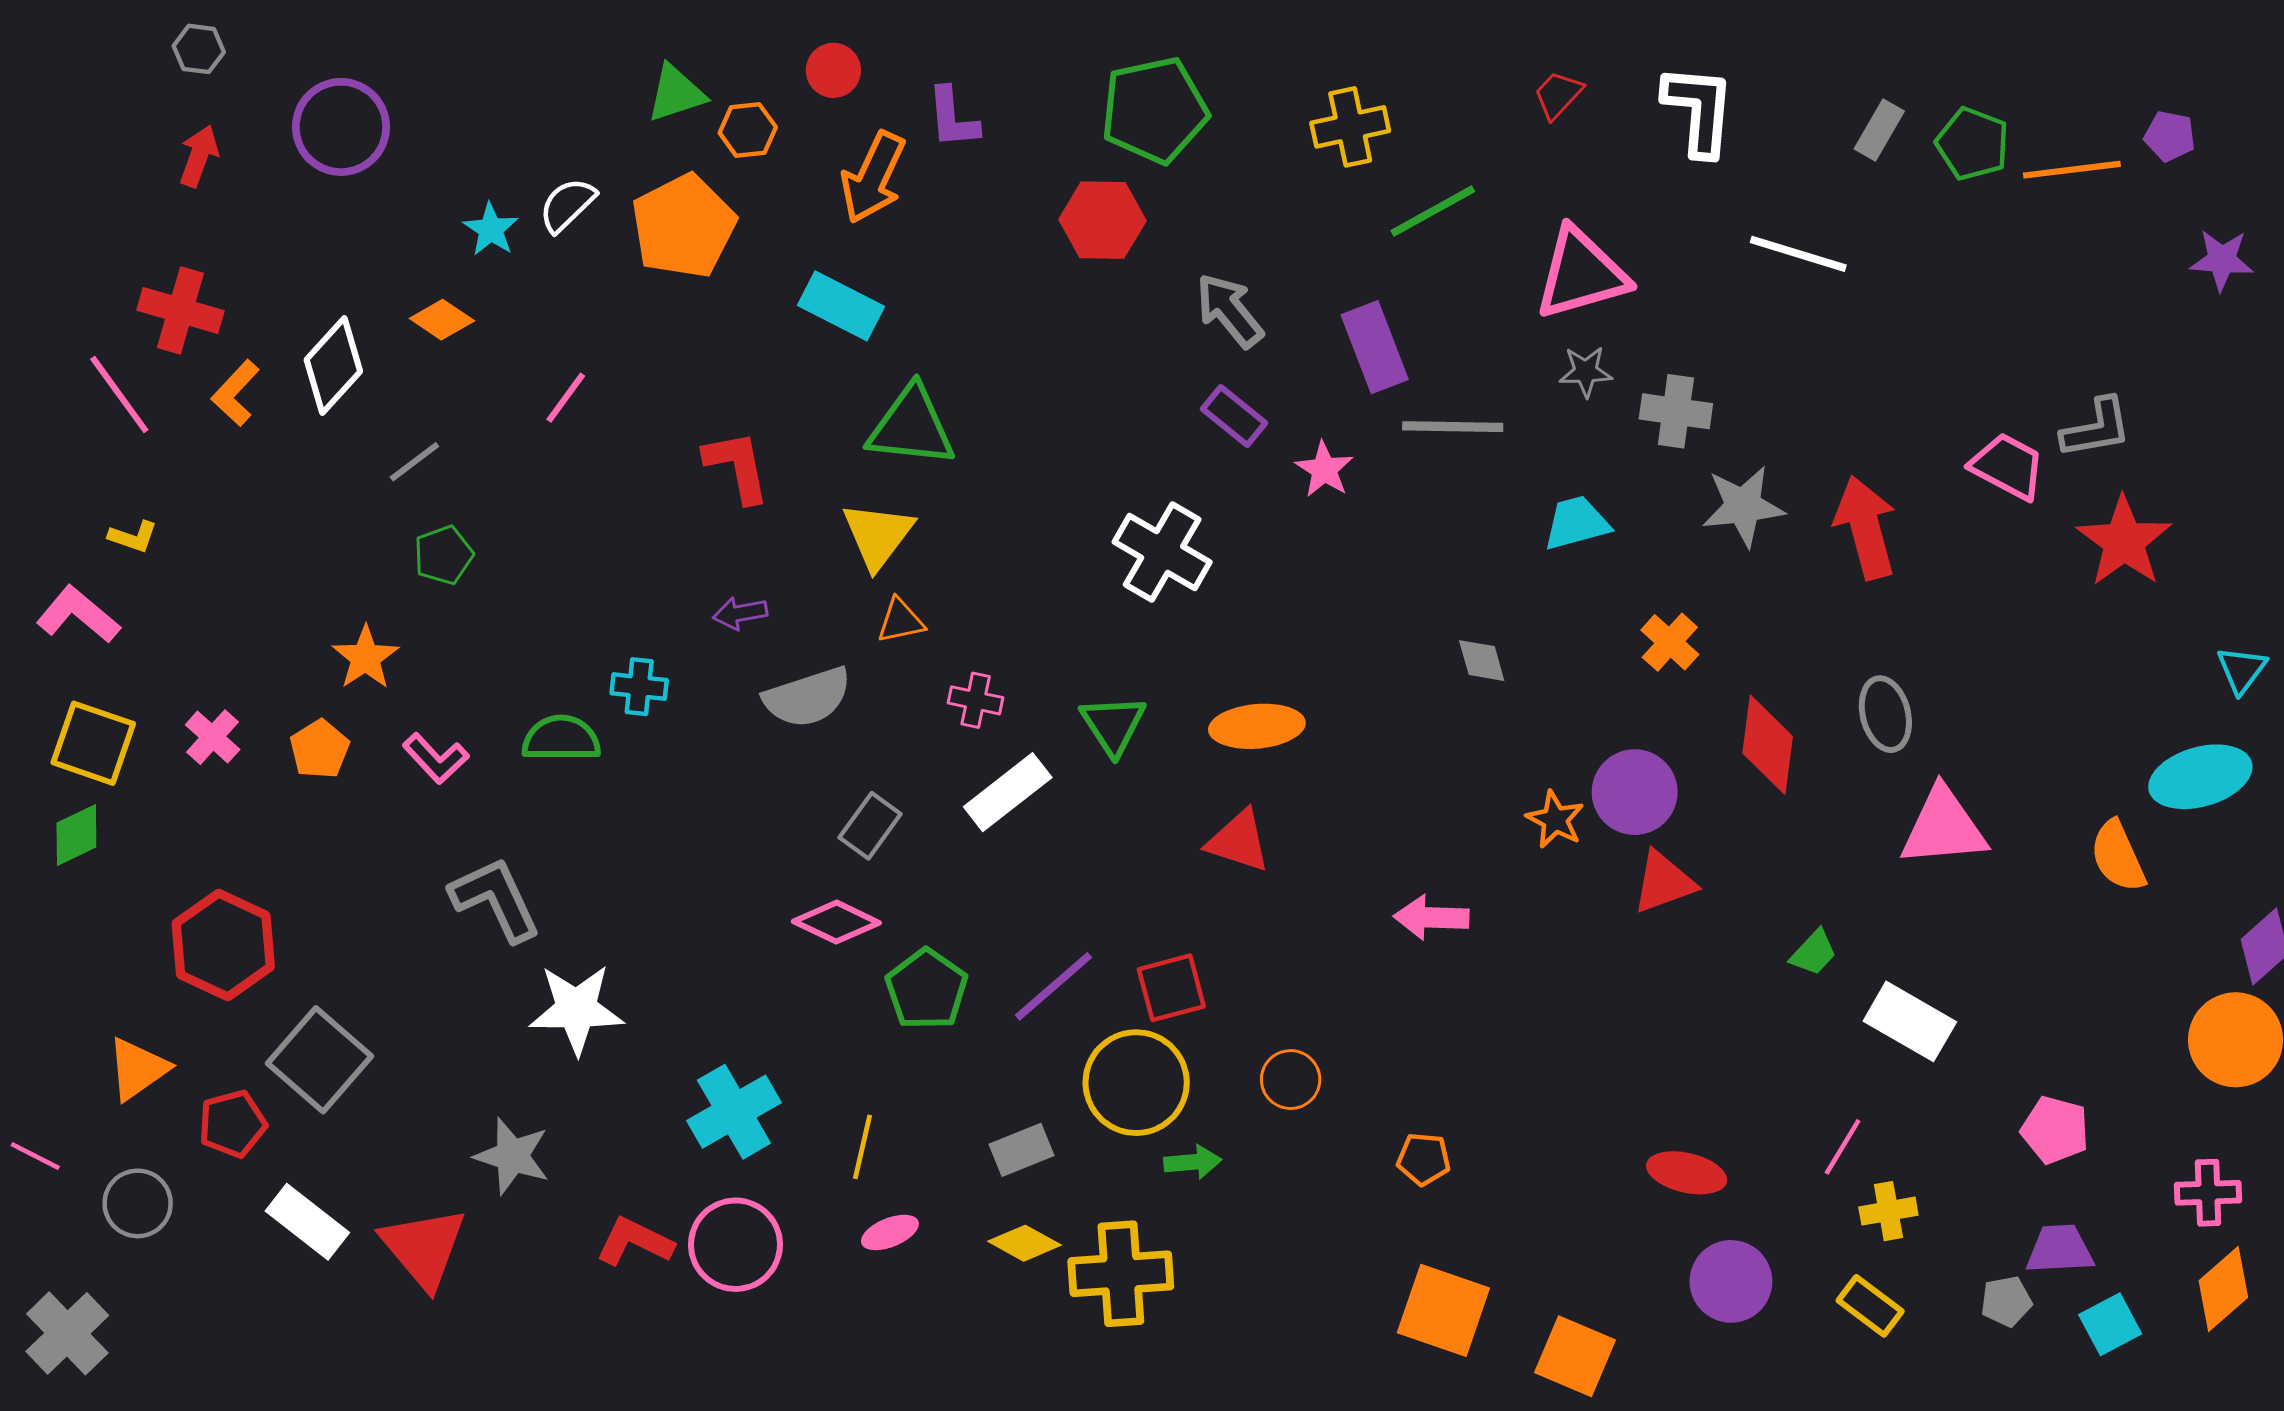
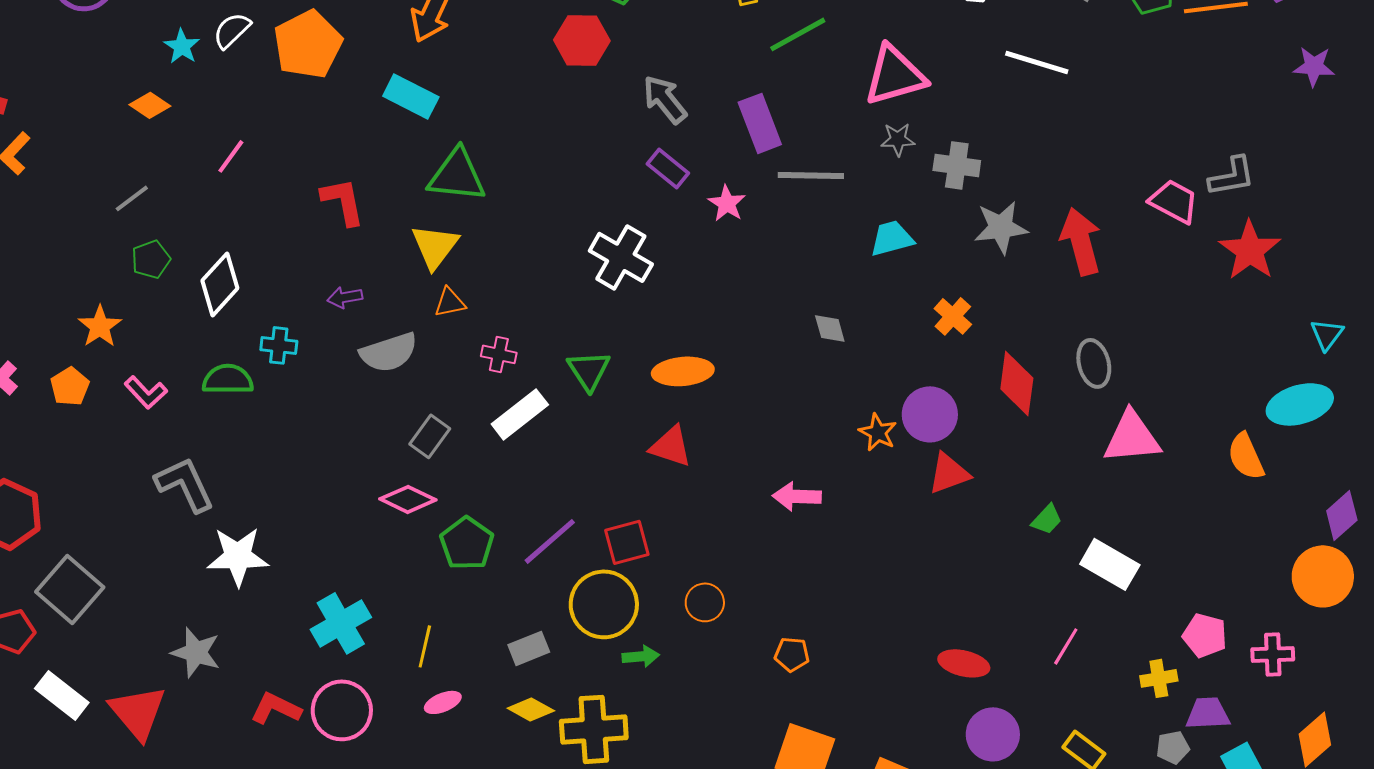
white diamond: (333, 365) -> (220, 284), moved
pink cross: (2208, 1193) -> (1273, 654), moved
yellow cross: (1888, 1211) -> (1159, 678), moved

